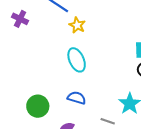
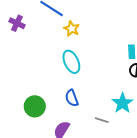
blue semicircle: (77, 98) -> (72, 98), turned -126

